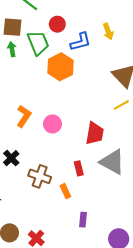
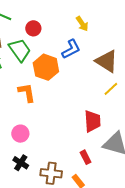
blue L-shape: (81, 42) -> (71, 49), moved
orange L-shape: (24, 116) -> (27, 93), moved, turned -30
pink circle: (52, 124) -> (20, 134), moved

